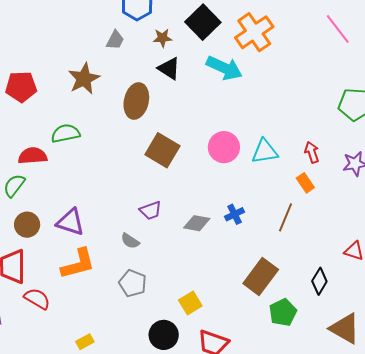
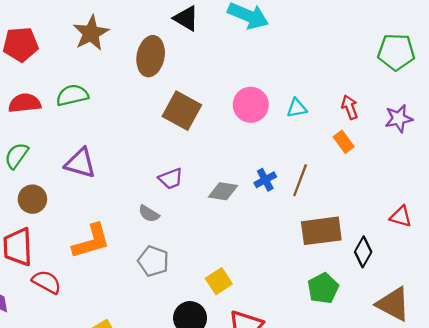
cyan triangle: (265, 151) -> (297, 108), size x0.7
red semicircle: (33, 156) -> (25, 103), moved
brown line: (285, 217) -> (300, 180), moved
purple triangle: (70, 222) -> (80, 163), moved
brown rectangle: (261, 277) -> (321, 231), moved, turned 48

